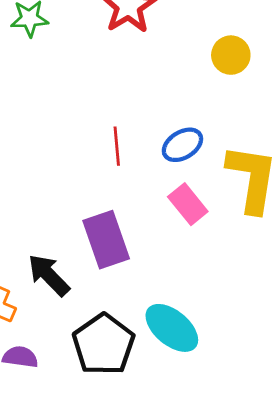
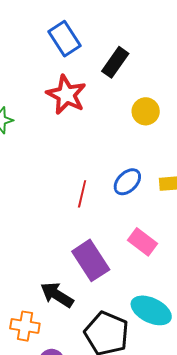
red line: (117, 146) -> (82, 194), turned 32
pink rectangle: (188, 204) -> (142, 242), moved

